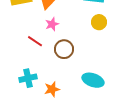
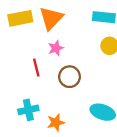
red line: (35, 41) -> (36, 68), turned 42

